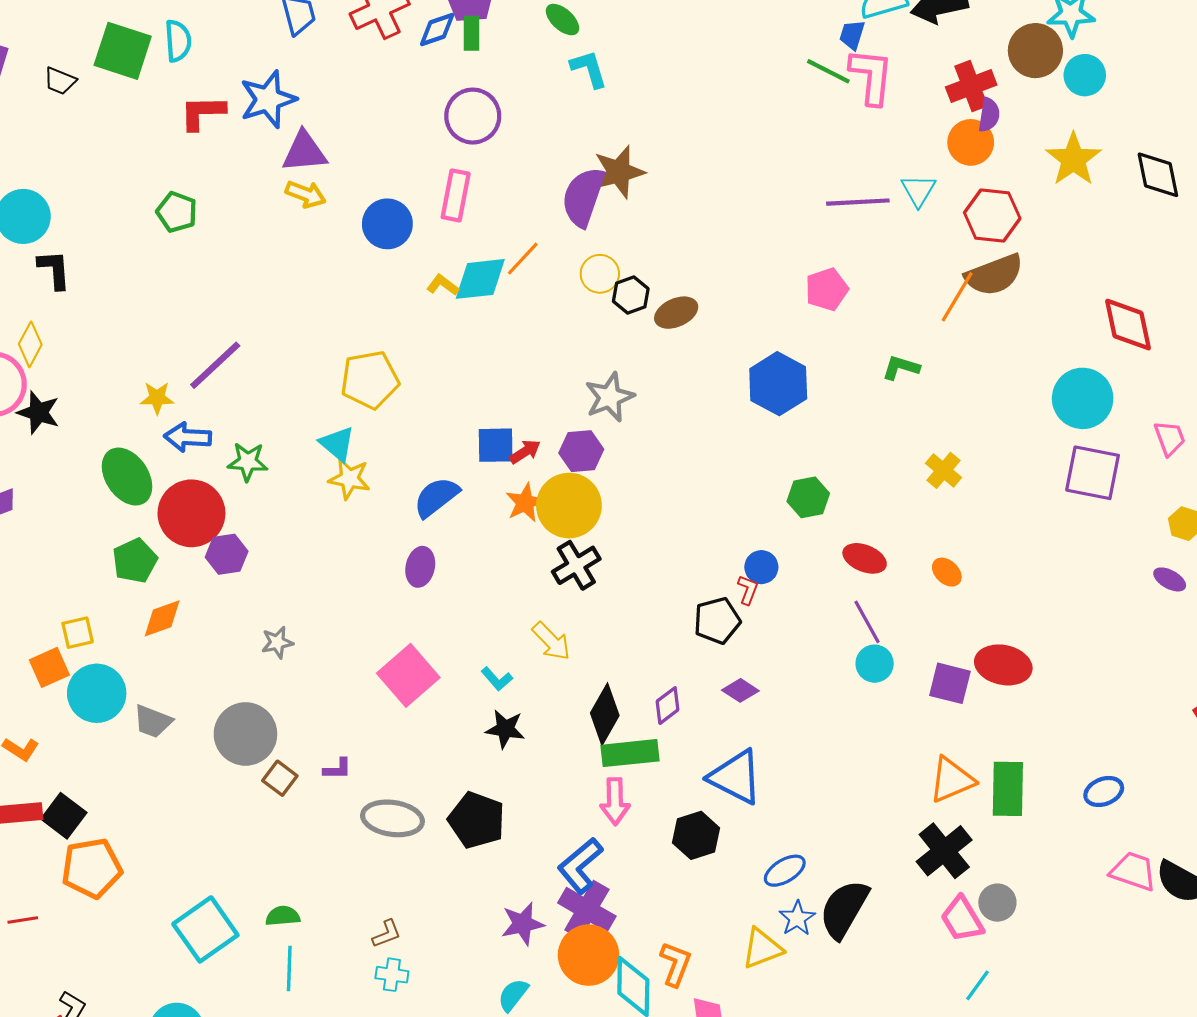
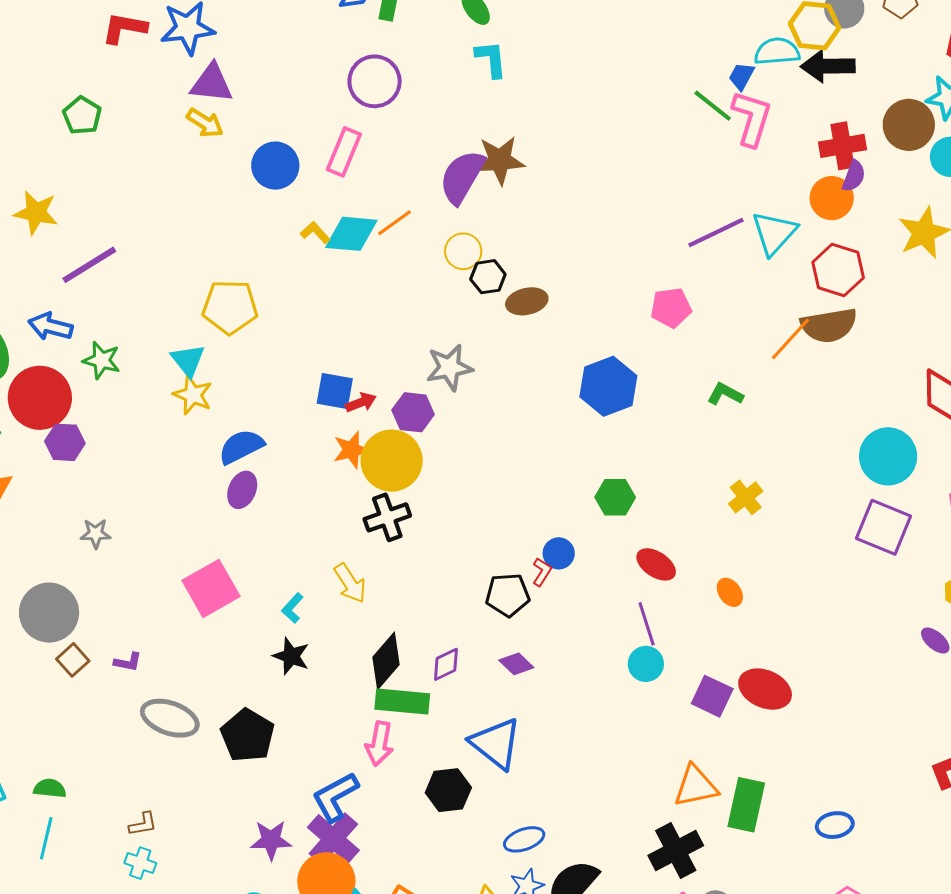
cyan triangle: (918, 190) -> (774, 233), size x1.4
purple line: (858, 202) -> (716, 233), turned -34
yellow star: (157, 398) -> (36, 213), moved, size x1.4
blue semicircle: (436, 497) -> (241, 447), moved
cyan L-shape: (497, 679) -> (293, 608), turned 72

